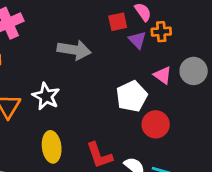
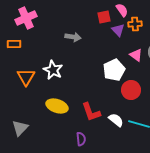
gray arrow: (74, 50) -> (73, 37), size x0.7
yellow ellipse: (52, 147) -> (57, 106), turned -65

